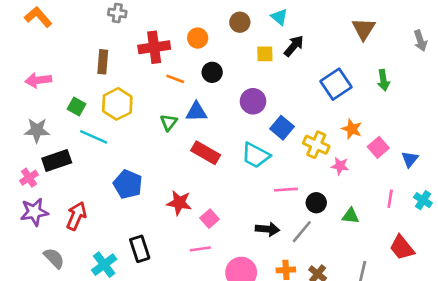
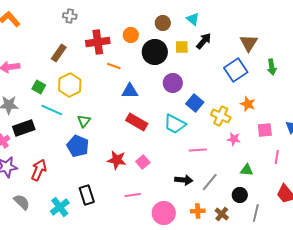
brown triangle: (364, 29) -> (249, 43), moved
brown rectangle: (103, 62) -> (59, 53), turned 30
black circle: (212, 72) -> (155, 52), moved, size x1.6
green triangle: (169, 122) -> (84, 121), moved
pink square: (378, 147) -> (265, 130), moved, turned 35
pink star: (340, 166) -> (234, 139), moved
black circle: (316, 203) -> (240, 195), moved
pink square: (210, 219) -> (143, 162), moved

